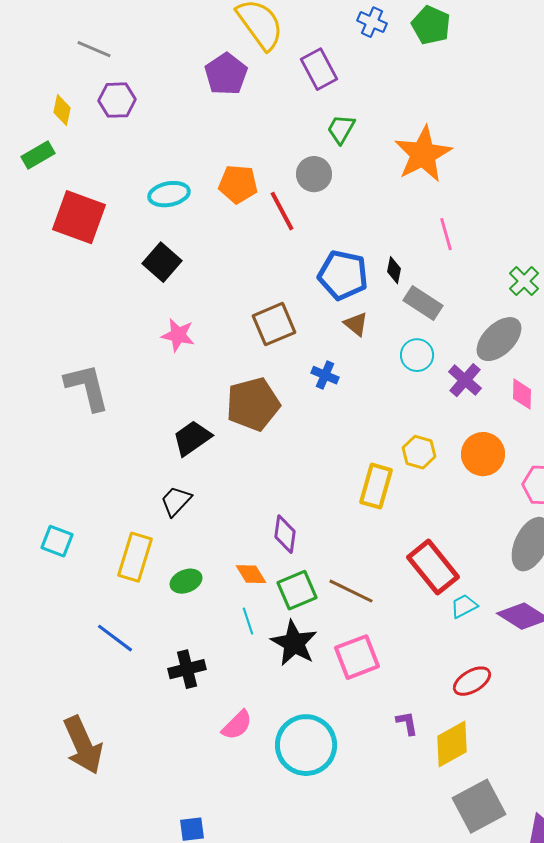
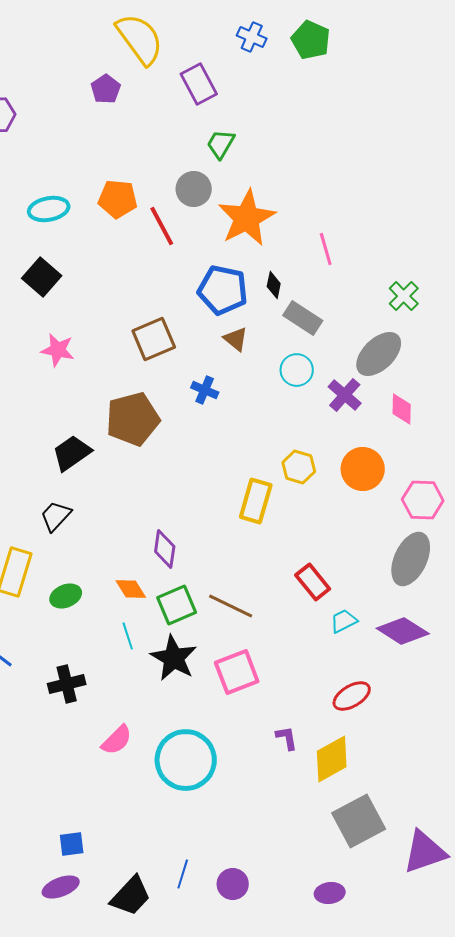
purple pentagon: (226, 74) -> (106, 89), size x0.7
orange star: (423, 154) -> (247, 218), moved
red rectangle: (433, 567) -> (313, 582), size x0.7

